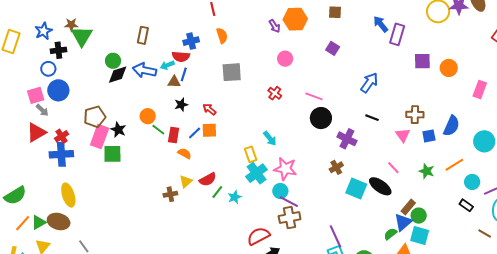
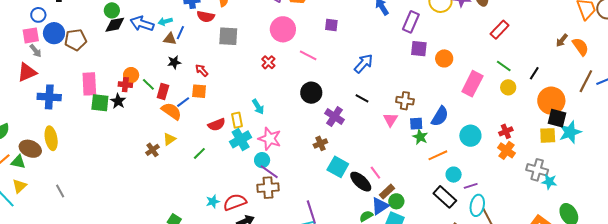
purple rectangle: (397, 34) -> (411, 22), moved
purple square: (333, 48) -> (331, 25), turned -32
red semicircle: (181, 57) -> (206, 16), moved
pink circle: (285, 59) -> (283, 29), size x1.6
blue circle: (48, 69) -> (38, 15), moved
pink rectangle: (480, 90) -> (472, 84), size x1.4
pink line: (314, 96) -> (308, 55), moved
orange circle: (148, 116) -> (131, 75), moved
brown pentagon: (95, 117) -> (76, 40), moved
black star: (118, 130) -> (118, 101), moved
blue line: (195, 133) -> (183, 102), moved
red cross: (62, 136) -> (125, 85), moved, turned 32
pink rectangle: (100, 136) -> (89, 84), turned -30
orange semicircle: (184, 153) -> (171, 111), size x1.5
pink line: (393, 168) -> (375, 173), moved
green star: (427, 171) -> (420, 137), moved
red semicircle: (208, 179) -> (217, 125), moved
black ellipse: (380, 186) -> (361, 182), moved
brown cross: (170, 194) -> (153, 150), turned -32
cyan star: (235, 197) -> (213, 202), moved
black rectangle: (466, 205) -> (445, 197), size x1.6
brown ellipse: (59, 221) -> (30, 149), moved
green triangle: (39, 222) -> (18, 162), turned 35

